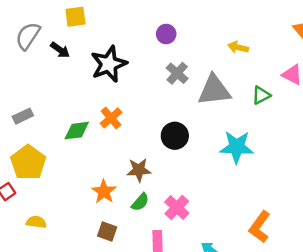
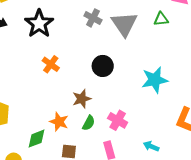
gray triangle: (214, 90) -> (124, 24), turned -44
green triangle: (261, 95) -> (161, 19), turned 35
green diamond: (77, 131) -> (36, 139), moved
cyan star: (237, 147) -> (155, 80), moved

